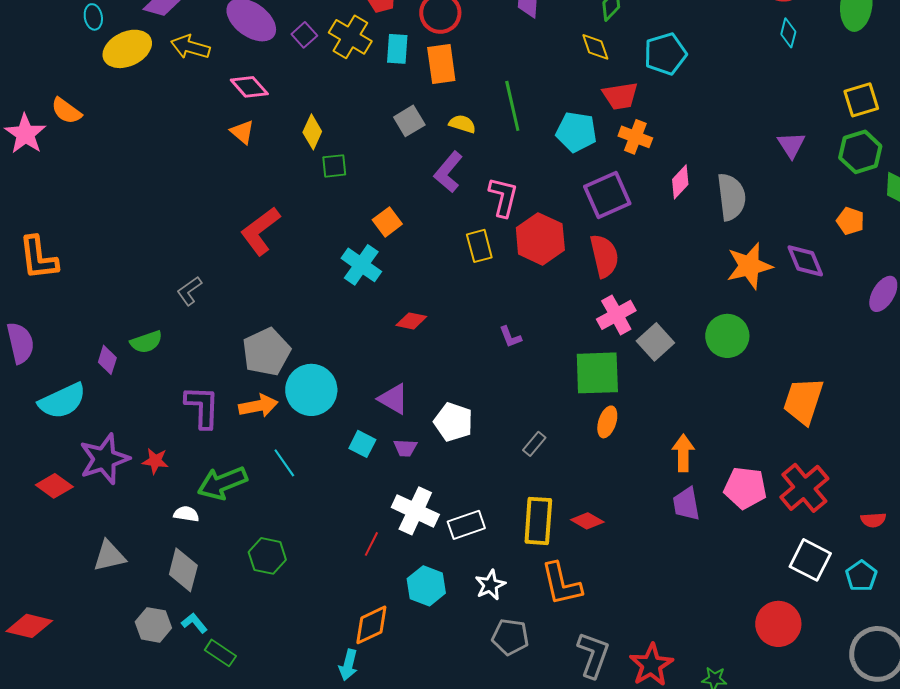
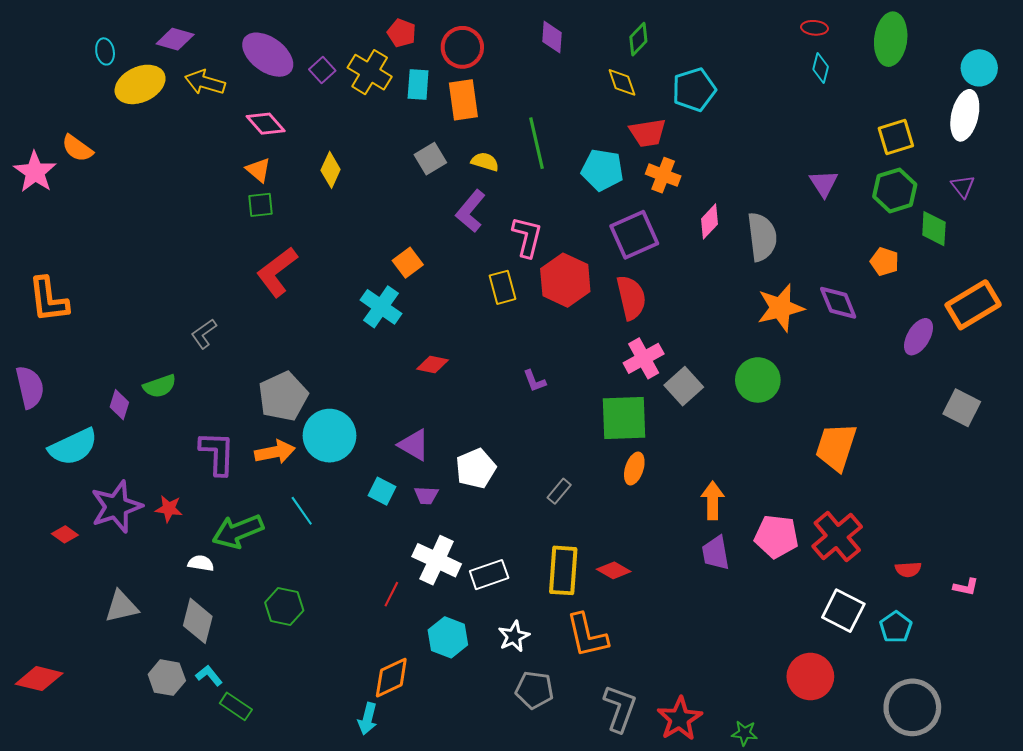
green square: (334, 166) -> (261, 205), moved
white pentagon: (453, 422) -> (476, 469), turned 30
red diamond: (54, 486) -> (65, 534), size x0.7

